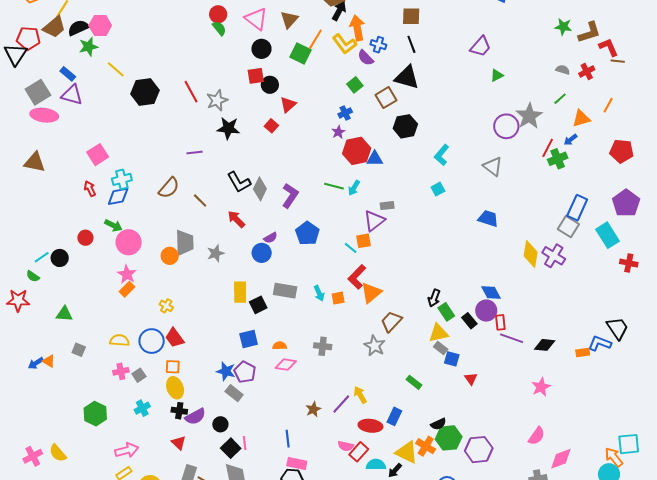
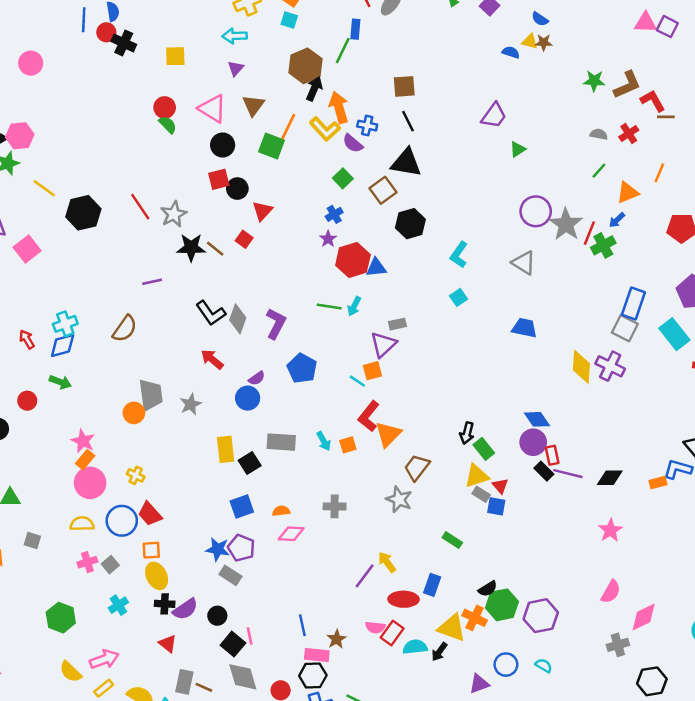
gray star: (529, 116) -> (566, 224), moved
pink square: (98, 155) -> (27, 249), moved
brown line: (200, 201) -> (215, 249), moved
pink circle: (129, 242) -> (90, 483), moved
black rectangle: (469, 321) -> (544, 471), moved
red triangle: (471, 379) -> (500, 486), moved
brown star: (313, 409) -> (336, 639), moved
yellow semicircle: (58, 453) -> (70, 672), moved

